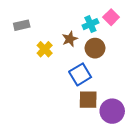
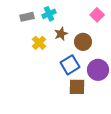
cyan cross: (90, 24) -> (49, 14), moved
gray rectangle: (22, 25) -> (27, 17), moved
purple circle: (112, 111) -> (98, 70), moved

